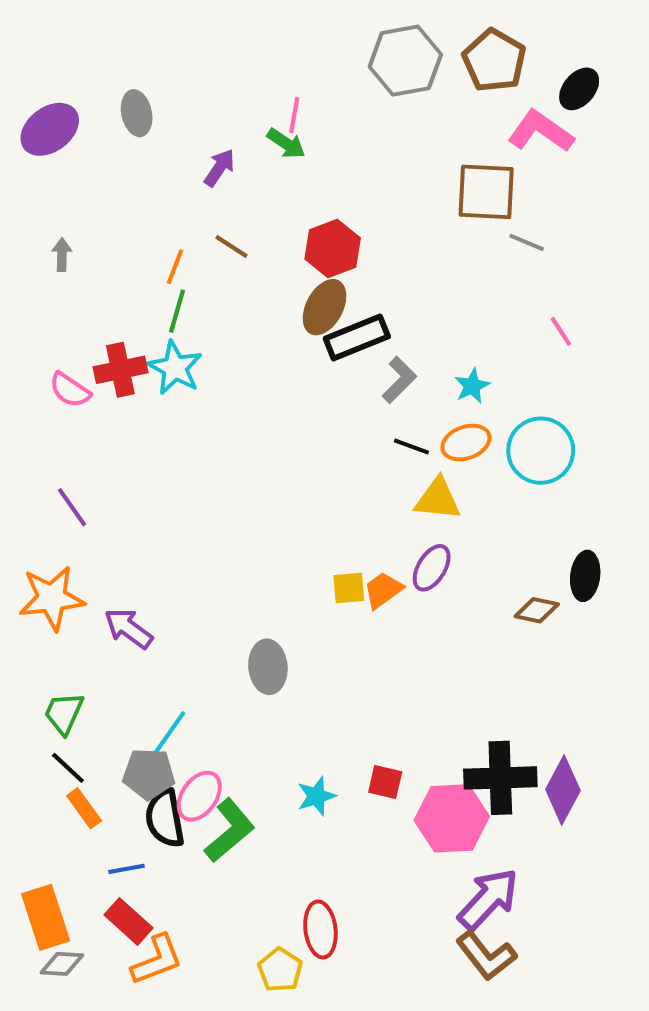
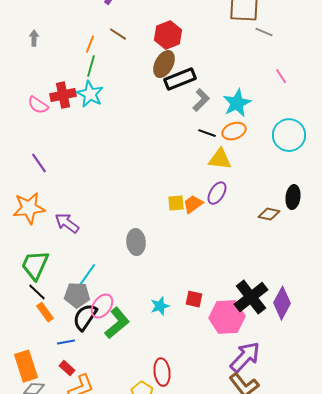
cyan star: (472, 386) -> (237, 103), size x1.6
cyan circle: (541, 451) -> (289, 135), moved
green trapezoid: (64, 713) -> (35, 265), size x1.4
black cross: (500, 778) -> (251, 297), turned -36
black semicircle: (165, 818) -> (85, 317), turned 44
red rectangle: (129, 921) -> (67, 368), size x0.7

